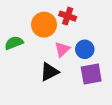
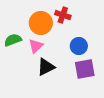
pink triangle: (62, 49) -> (36, 46), moved

